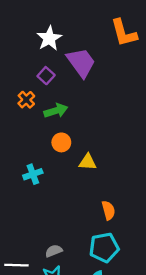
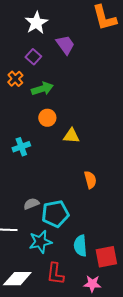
purple trapezoid: (81, 62) -> (65, 45), size x0.7
cyan pentagon: (104, 248) -> (55, 214), moved
gray semicircle: (54, 251) -> (31, 204), moved

